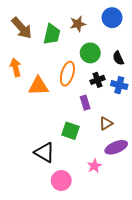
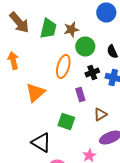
brown star: (78, 24) -> (71, 30), moved
orange triangle: (38, 86) -> (35, 92), moved, turned -40

